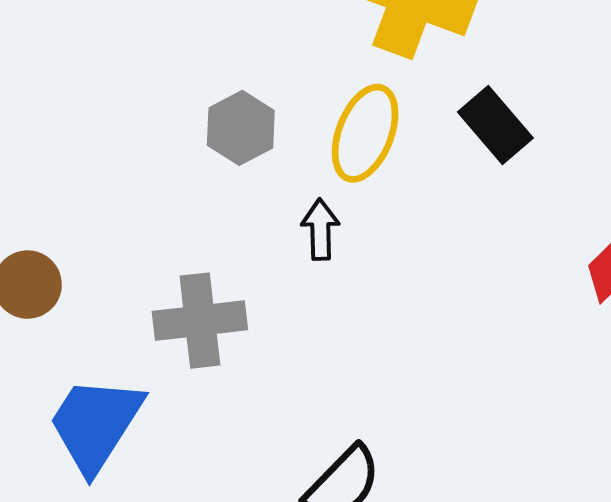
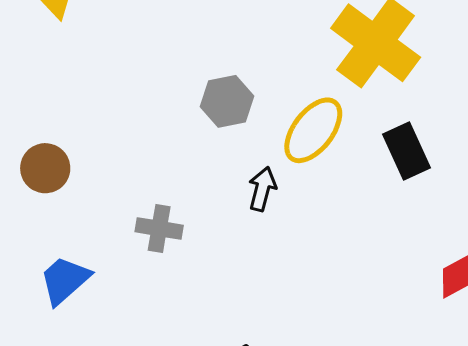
gray cross: (200, 321) -> (159, 229), size x0.7
blue trapezoid: (96, 424) -> (65, 280), size x0.7

